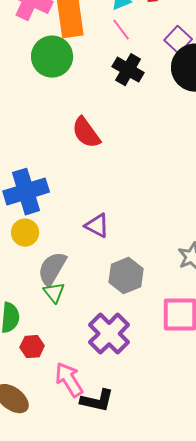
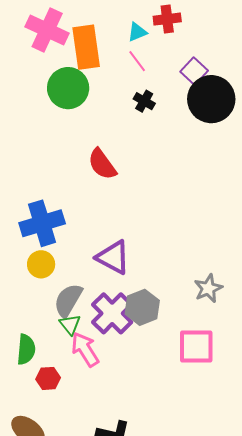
black cross: (128, 70) -> (144, 101), size x0.7
purple triangle: (97, 226) -> (113, 257), size x1.4
purple cross: (109, 334) -> (112, 313), moved
pink arrow: (69, 380) -> (85, 349), moved

